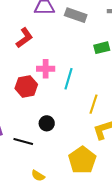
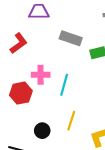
gray rectangle: (76, 15) -> (71, 38), moved
yellow line: (94, 104) -> (71, 121), moved

